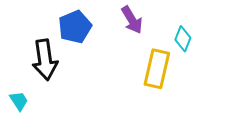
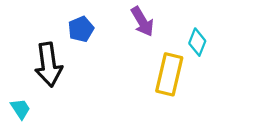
blue pentagon: (75, 27) -> (81, 29), size x0.7

